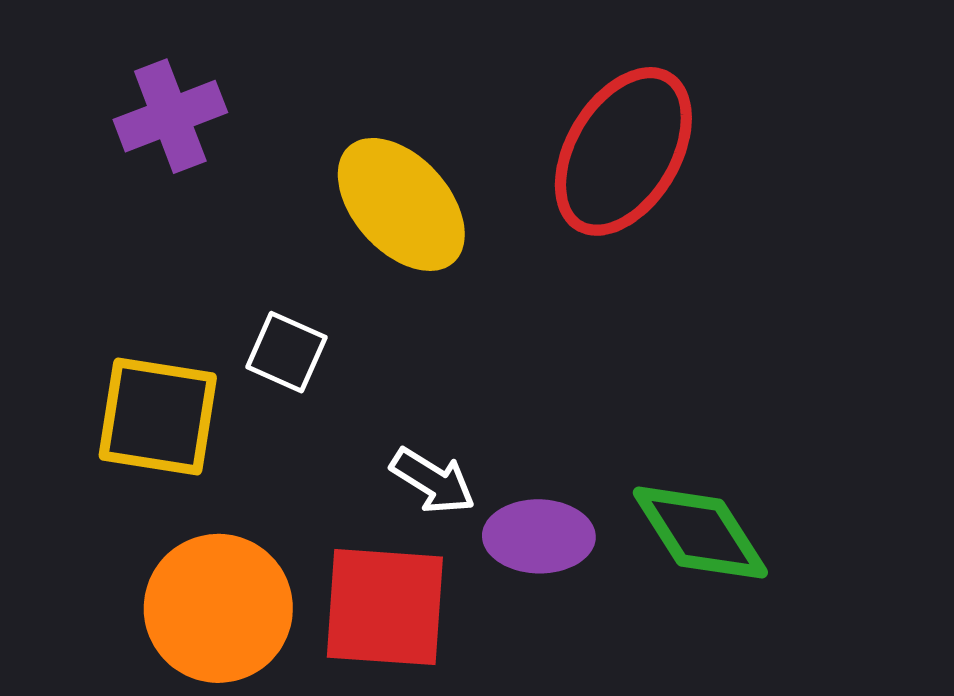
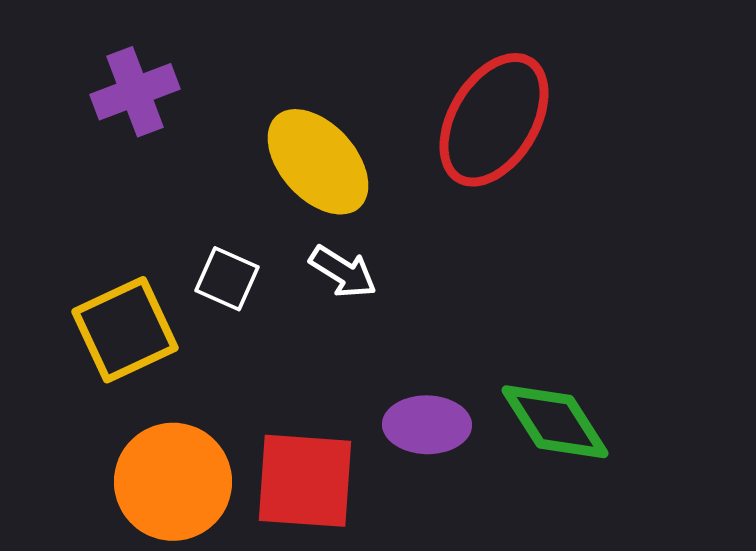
yellow square: (158, 416) -> (125, 330), turned -34
white arrow: (433, 481) -> (343, 272), moved

